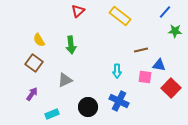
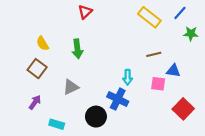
yellow rectangle: (120, 16) -> (149, 17), moved
red square: (171, 88) -> (183, 109), moved
blue cross: (119, 101) -> (118, 99), moved
cyan rectangle: (52, 114) -> (57, 124), turned 40

